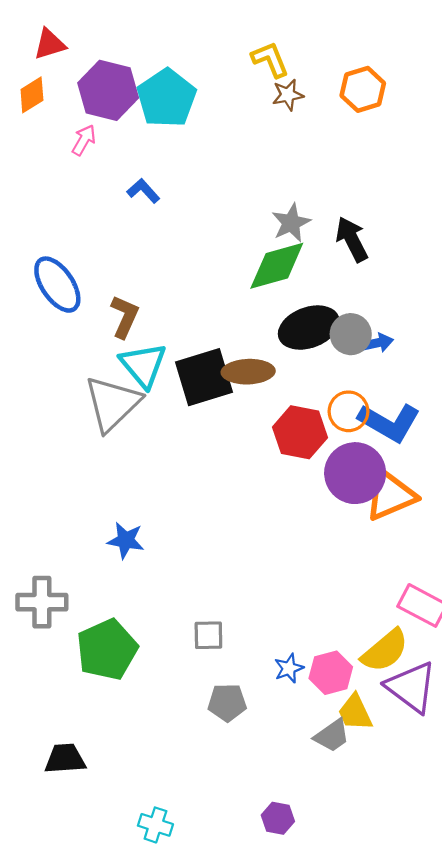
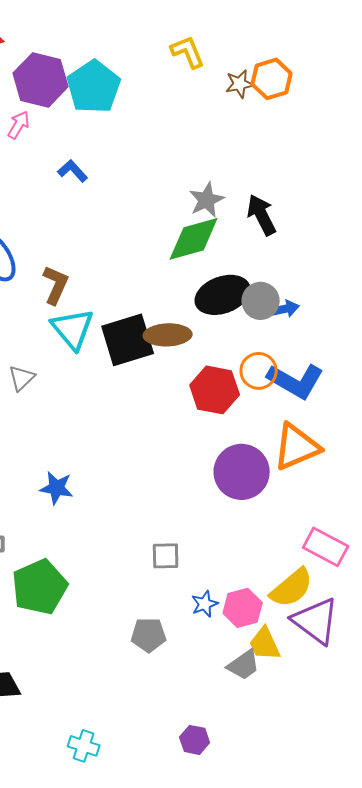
brown star: (288, 95) -> (240, 84), moved
gray triangle: (112, 404) -> (22, 378), moved, size x0.5
purple circle: (355, 473) -> (242, 472), moved
gray square: (208, 635) -> (166, 556), moved

